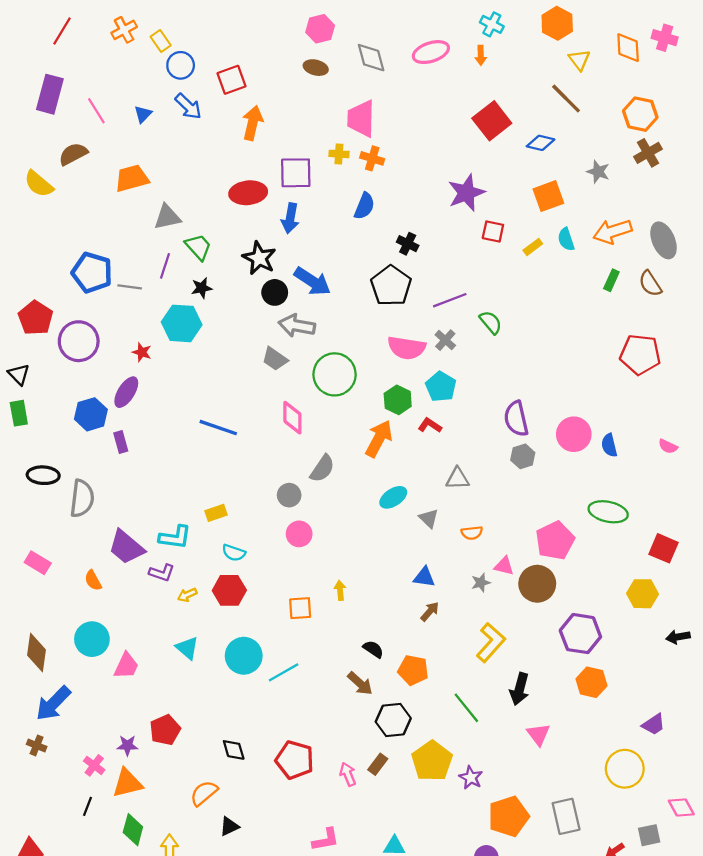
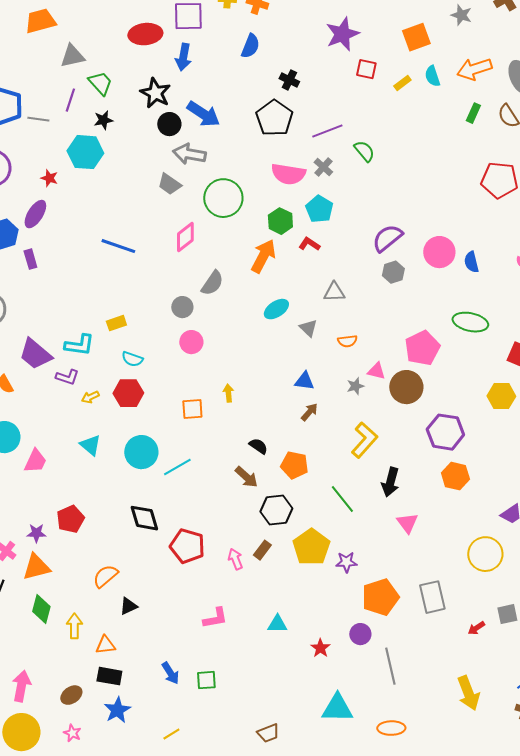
pink diamond: (292, 418) -> (185, 237), turned 52
purple semicircle: (516, 419) -> (387, 238), turned 64
black diamond: (234, 750) -> (144, 518), moved, size x1.4
purple star: (471, 778) -> (346, 562), turned -30

